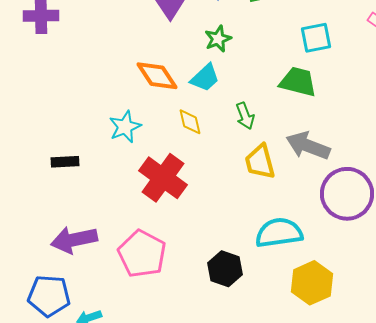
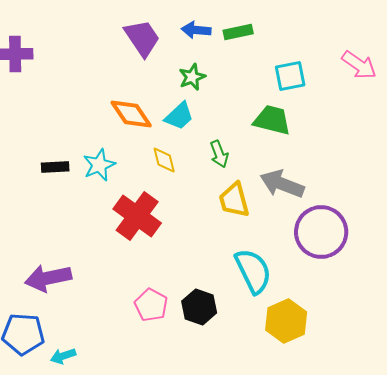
black rectangle: (65, 162) -> (55, 167), moved
cyan semicircle: (279, 233) -> (253, 271), turned 72
pink pentagon: (142, 254) -> (151, 305), moved, size x0.7

